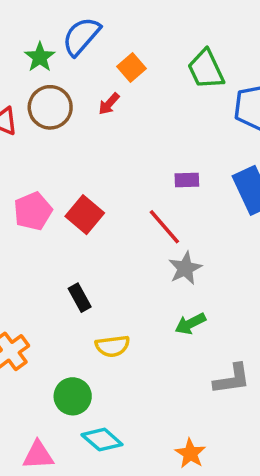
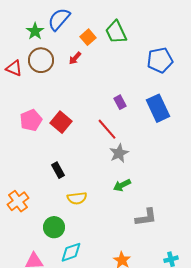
green trapezoid: (206, 69) -> (116, 32), moved
purple rectangle: (187, 180) -> (120, 102), turned 64
cyan diamond: (102, 440) -> (71, 252), turned -60

